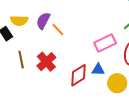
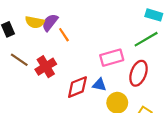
yellow semicircle: (19, 21) -> (35, 22), moved
brown line: (21, 60) -> (19, 60), turned -54

